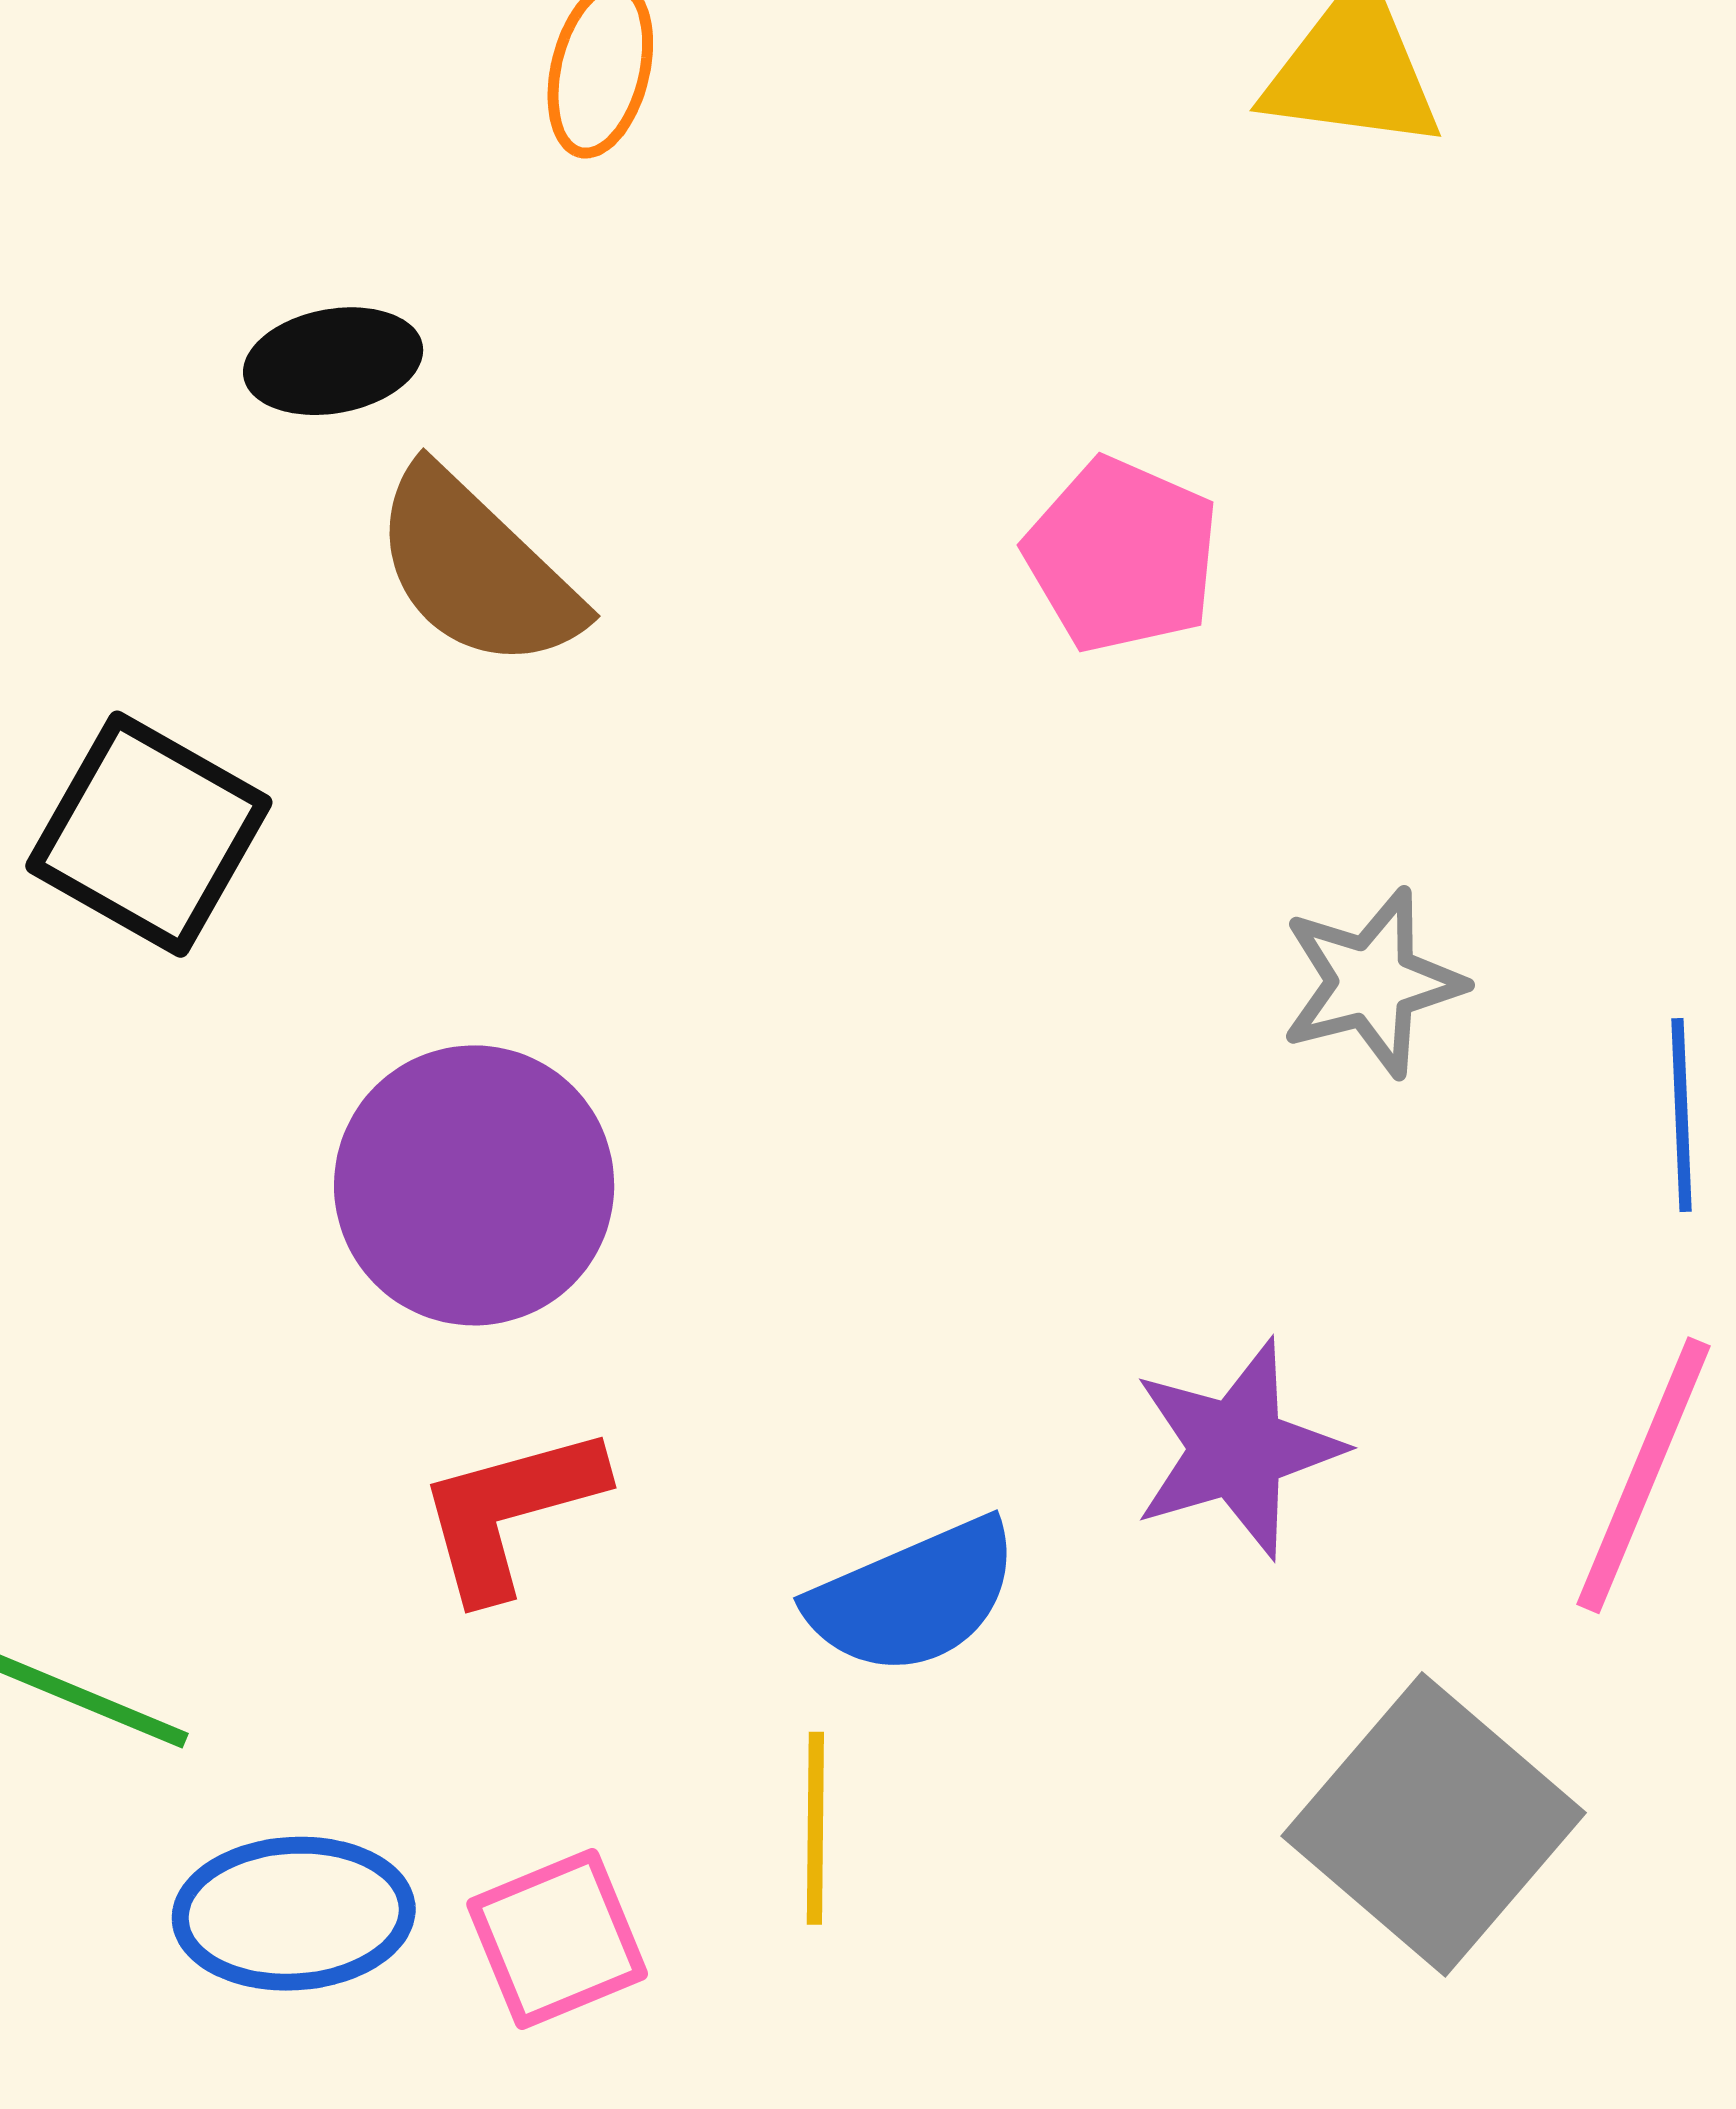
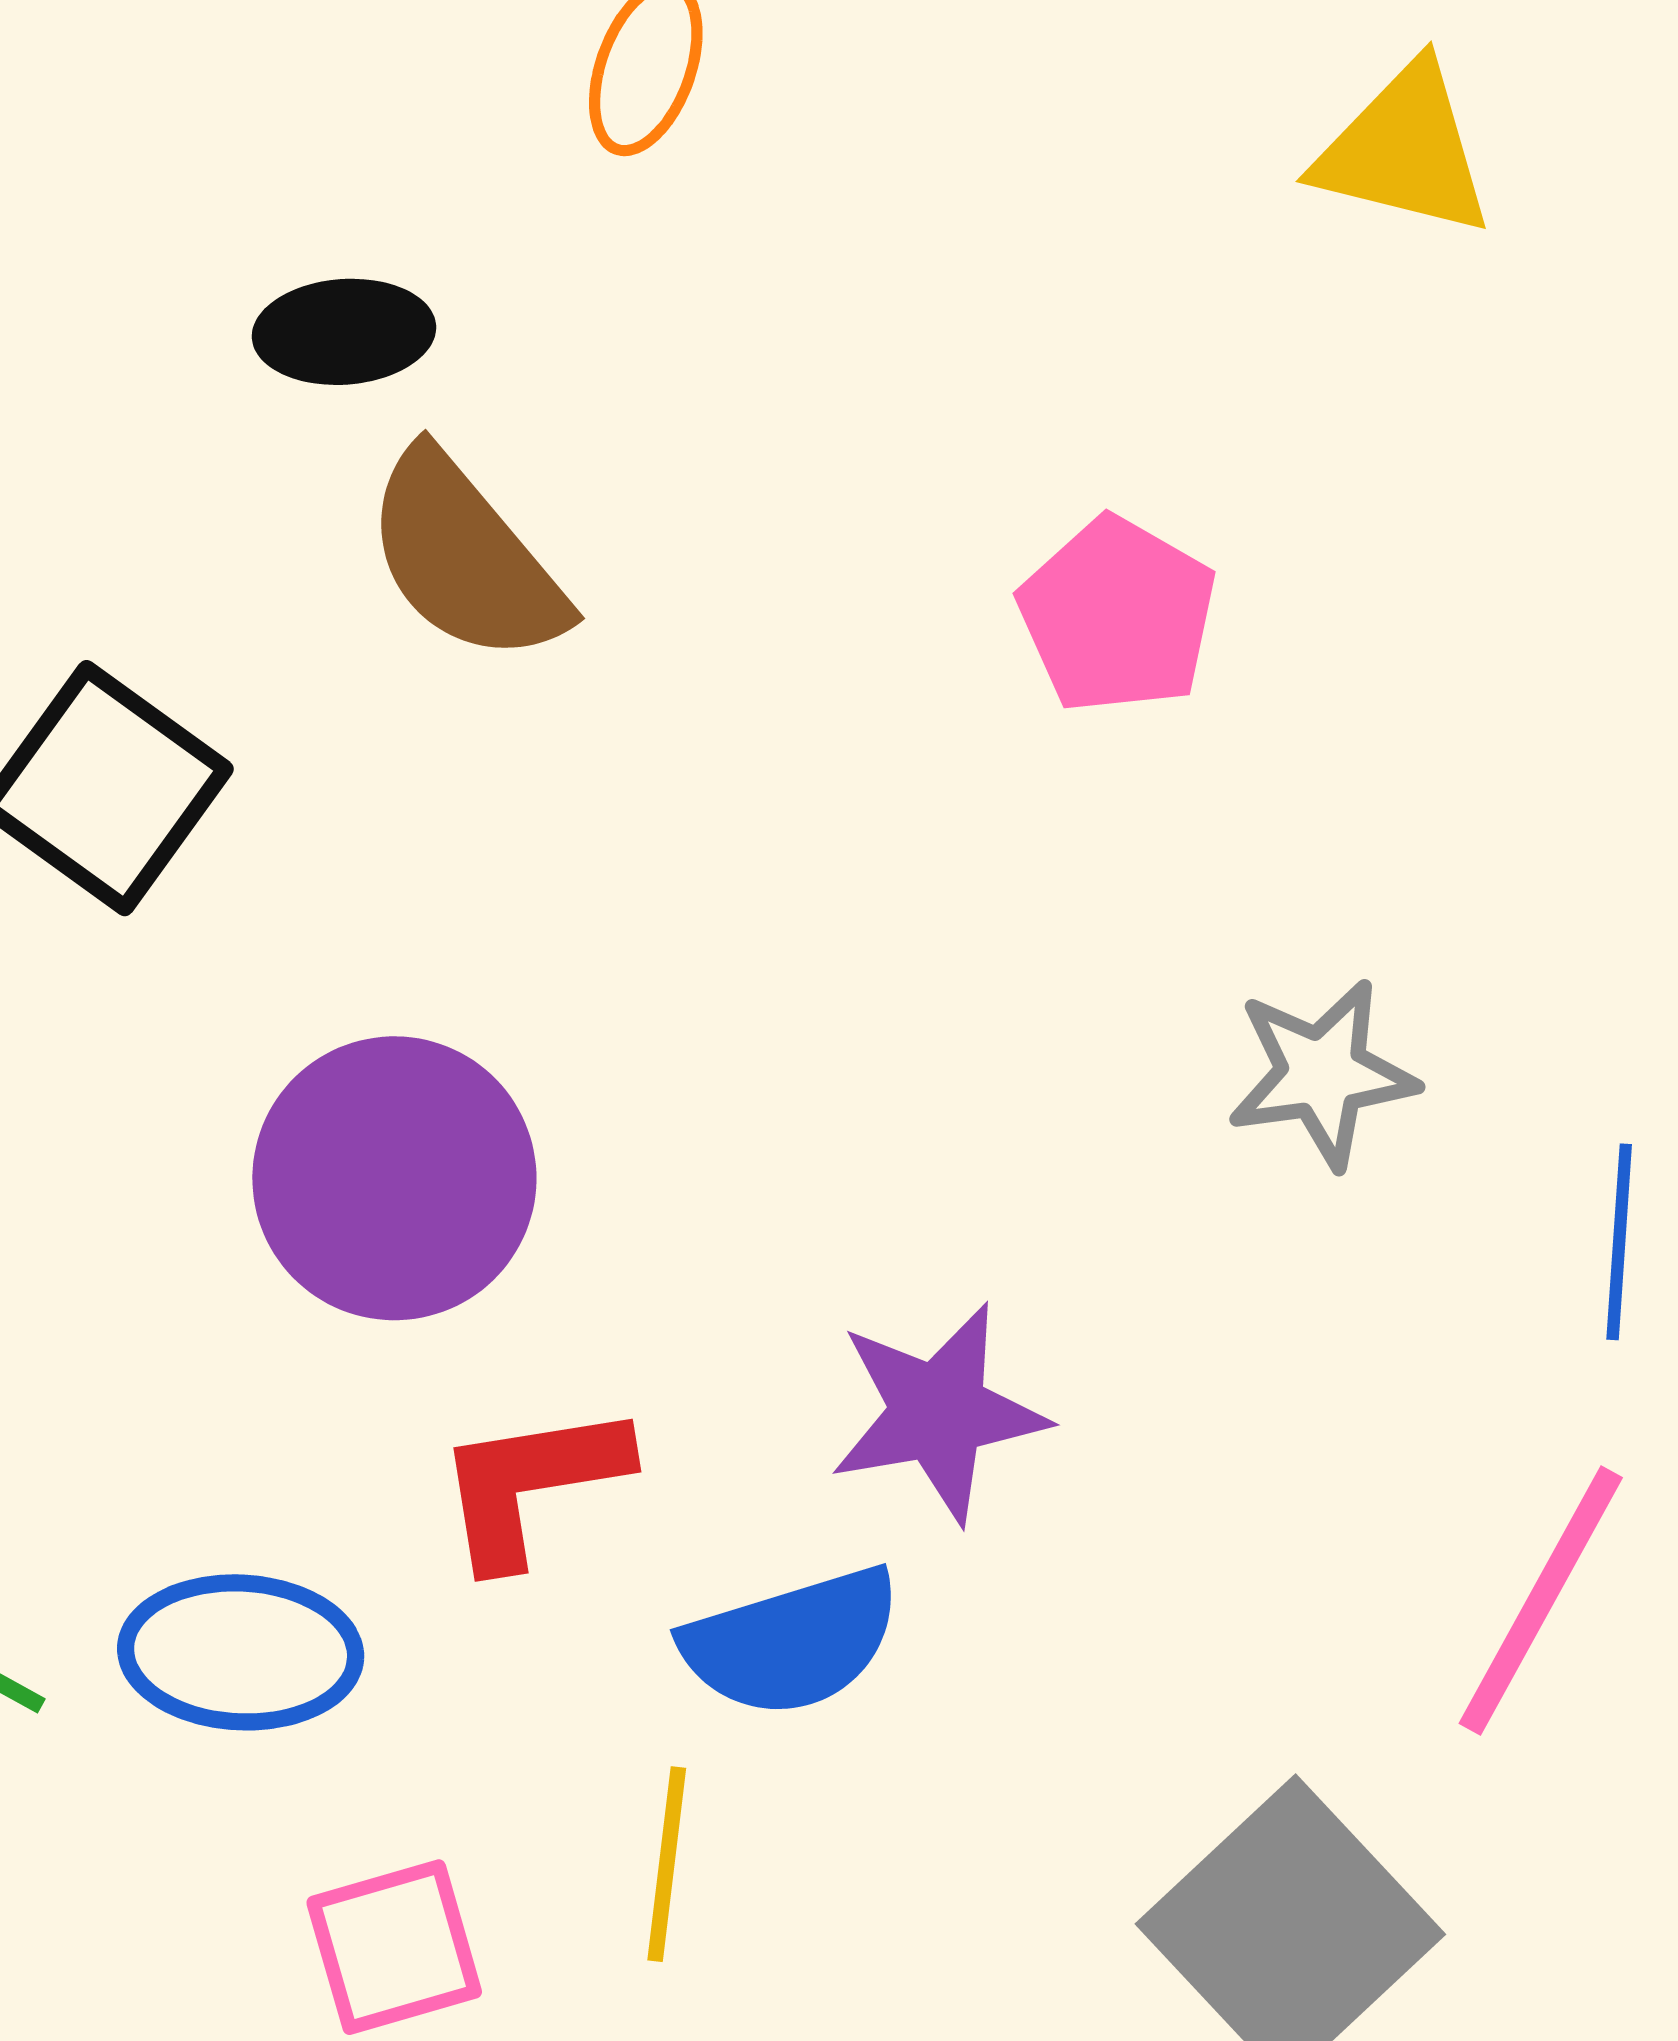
purple star: (1237, 1449) -> (938, 1412), moved
red L-shape: (510, 1512) -> (531, 1484), moved
blue ellipse: (294, 1914) -> (241, 1652), moved

